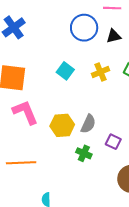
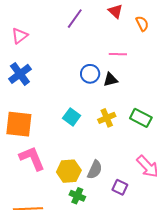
blue circle: (84, 28) -> (90, 74), size x0.7
black triangle: (114, 36) -> (110, 80), moved
green cross: (84, 153) -> (77, 196), moved

